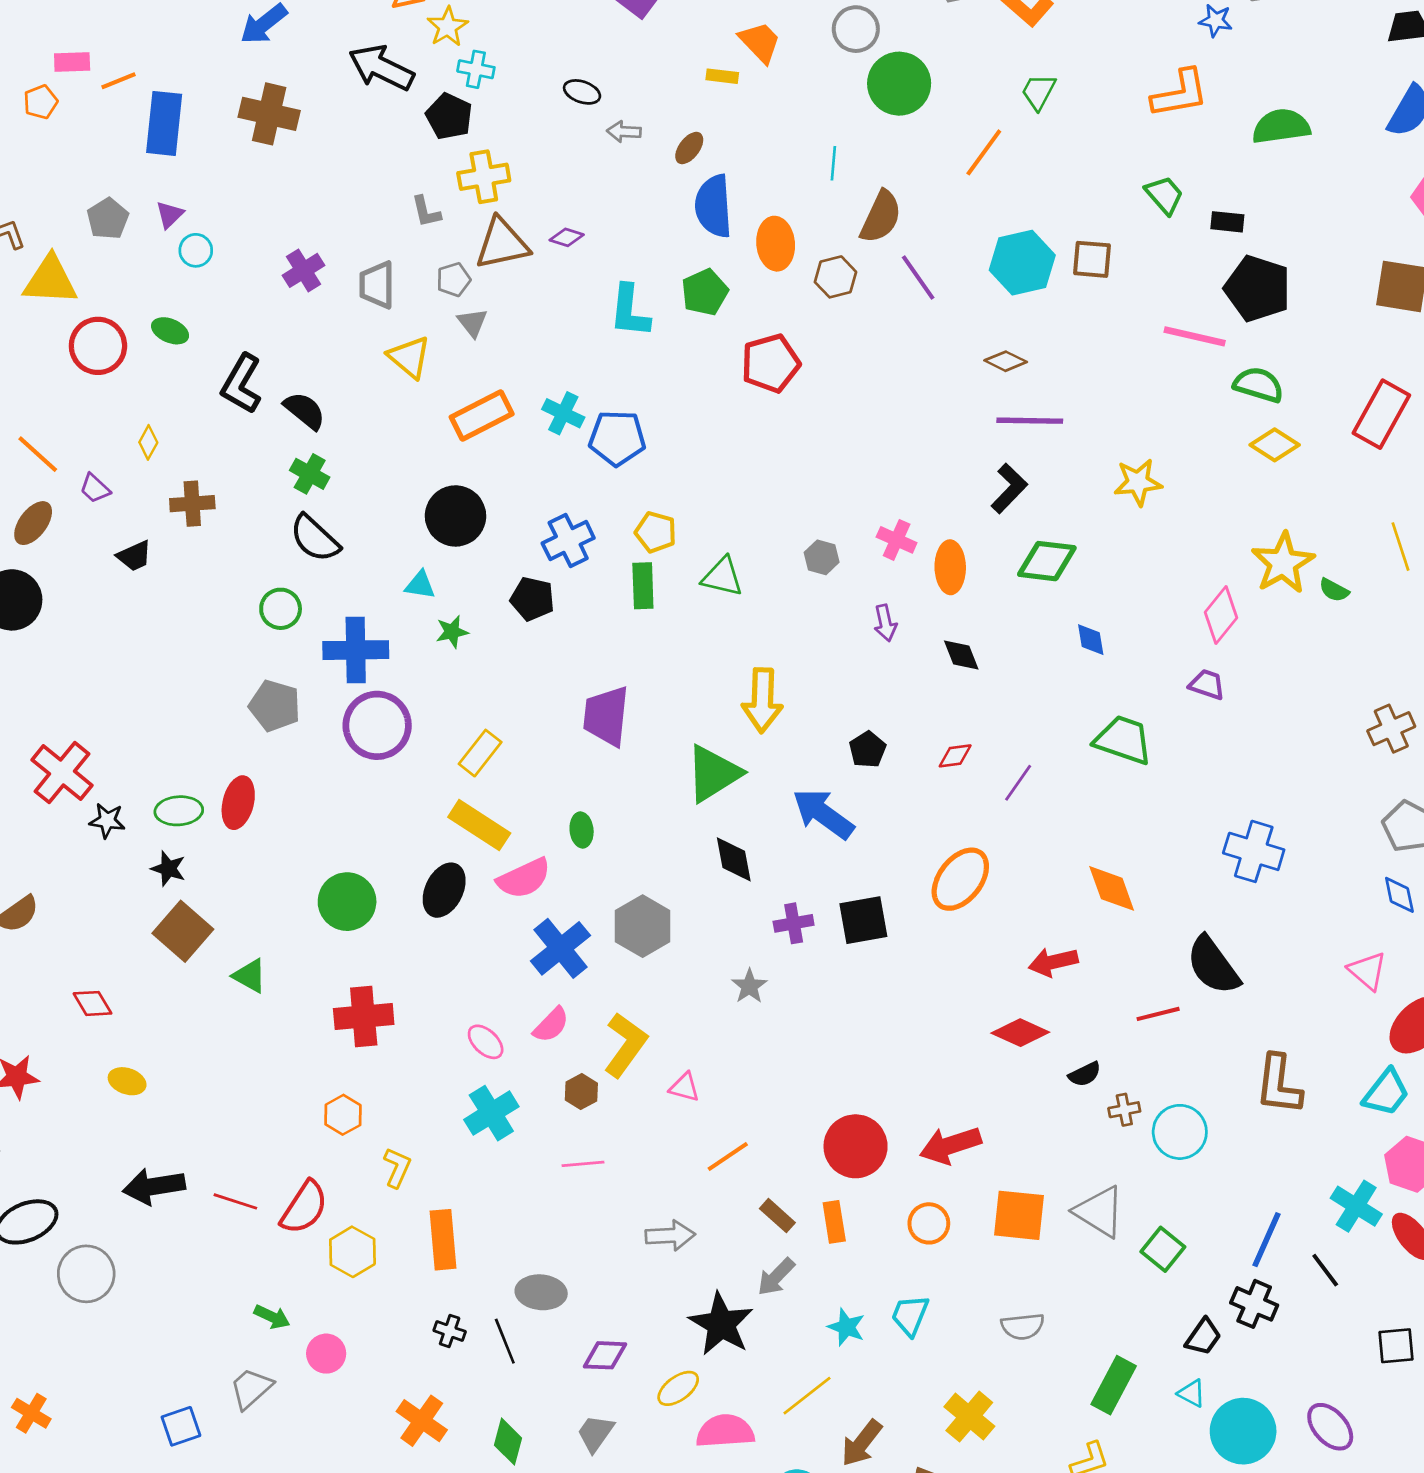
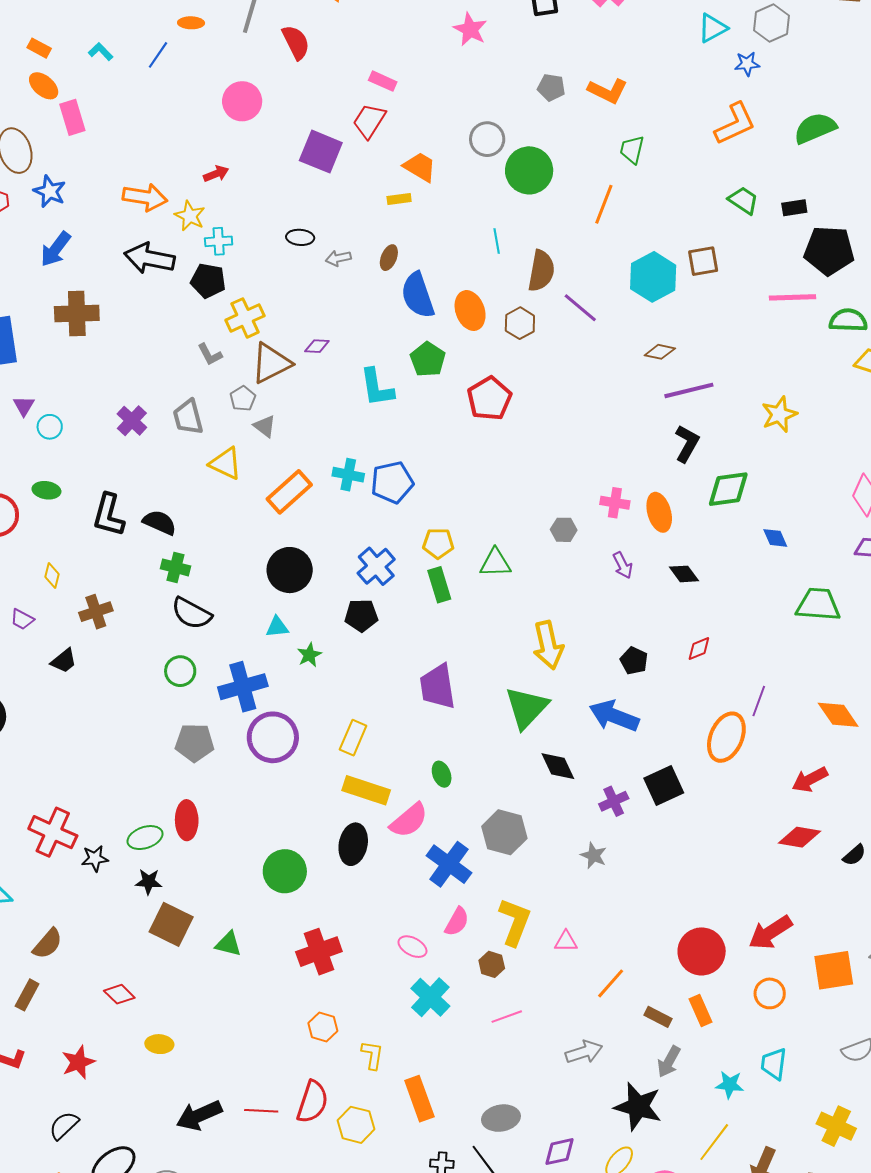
purple line: (1018, 783) -> (759, 701), moved

